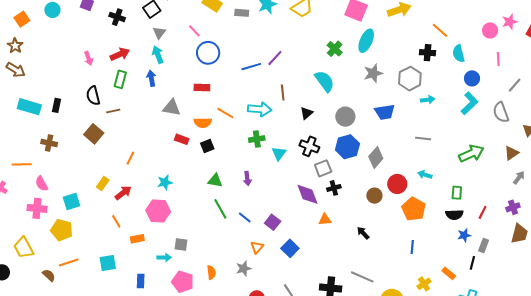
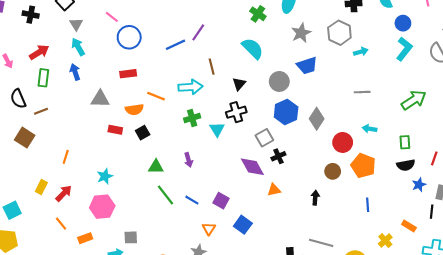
blue trapezoid: (385, 112) -> (307, 66), moved
black cross: (309, 146) -> (236, 112), moved, turned -30
brown circle: (374, 196) -> (333, 171), moved
black arrow: (363, 233) -> (315, 198), turned 56

